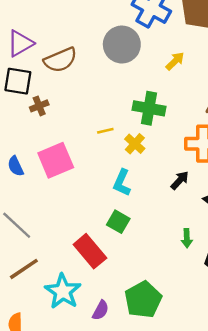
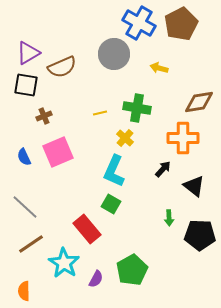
yellow arrow: (175, 61) -> (159, 68), turned -120
brown cross: (39, 106) -> (44, 116), moved
yellow line: (105, 131) -> (100, 113), moved
cyan L-shape: (122, 183) -> (114, 171), size x1.4

